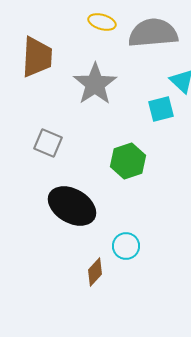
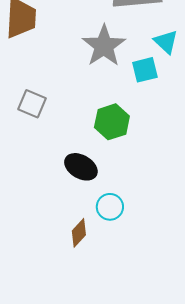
gray star: (95, 84) -> (104, 46), moved
black ellipse: (72, 206) -> (81, 167), moved, size x0.7

